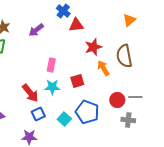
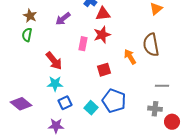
red star: (93, 47) -> (102, 35), moved
pink rectangle: (51, 65) -> (83, 44), moved
cyan star: (52, 87) -> (55, 84), moved
red arrow: (30, 93) -> (54, 61), moved
red circle: (117, 100) -> (172, 122), moved

